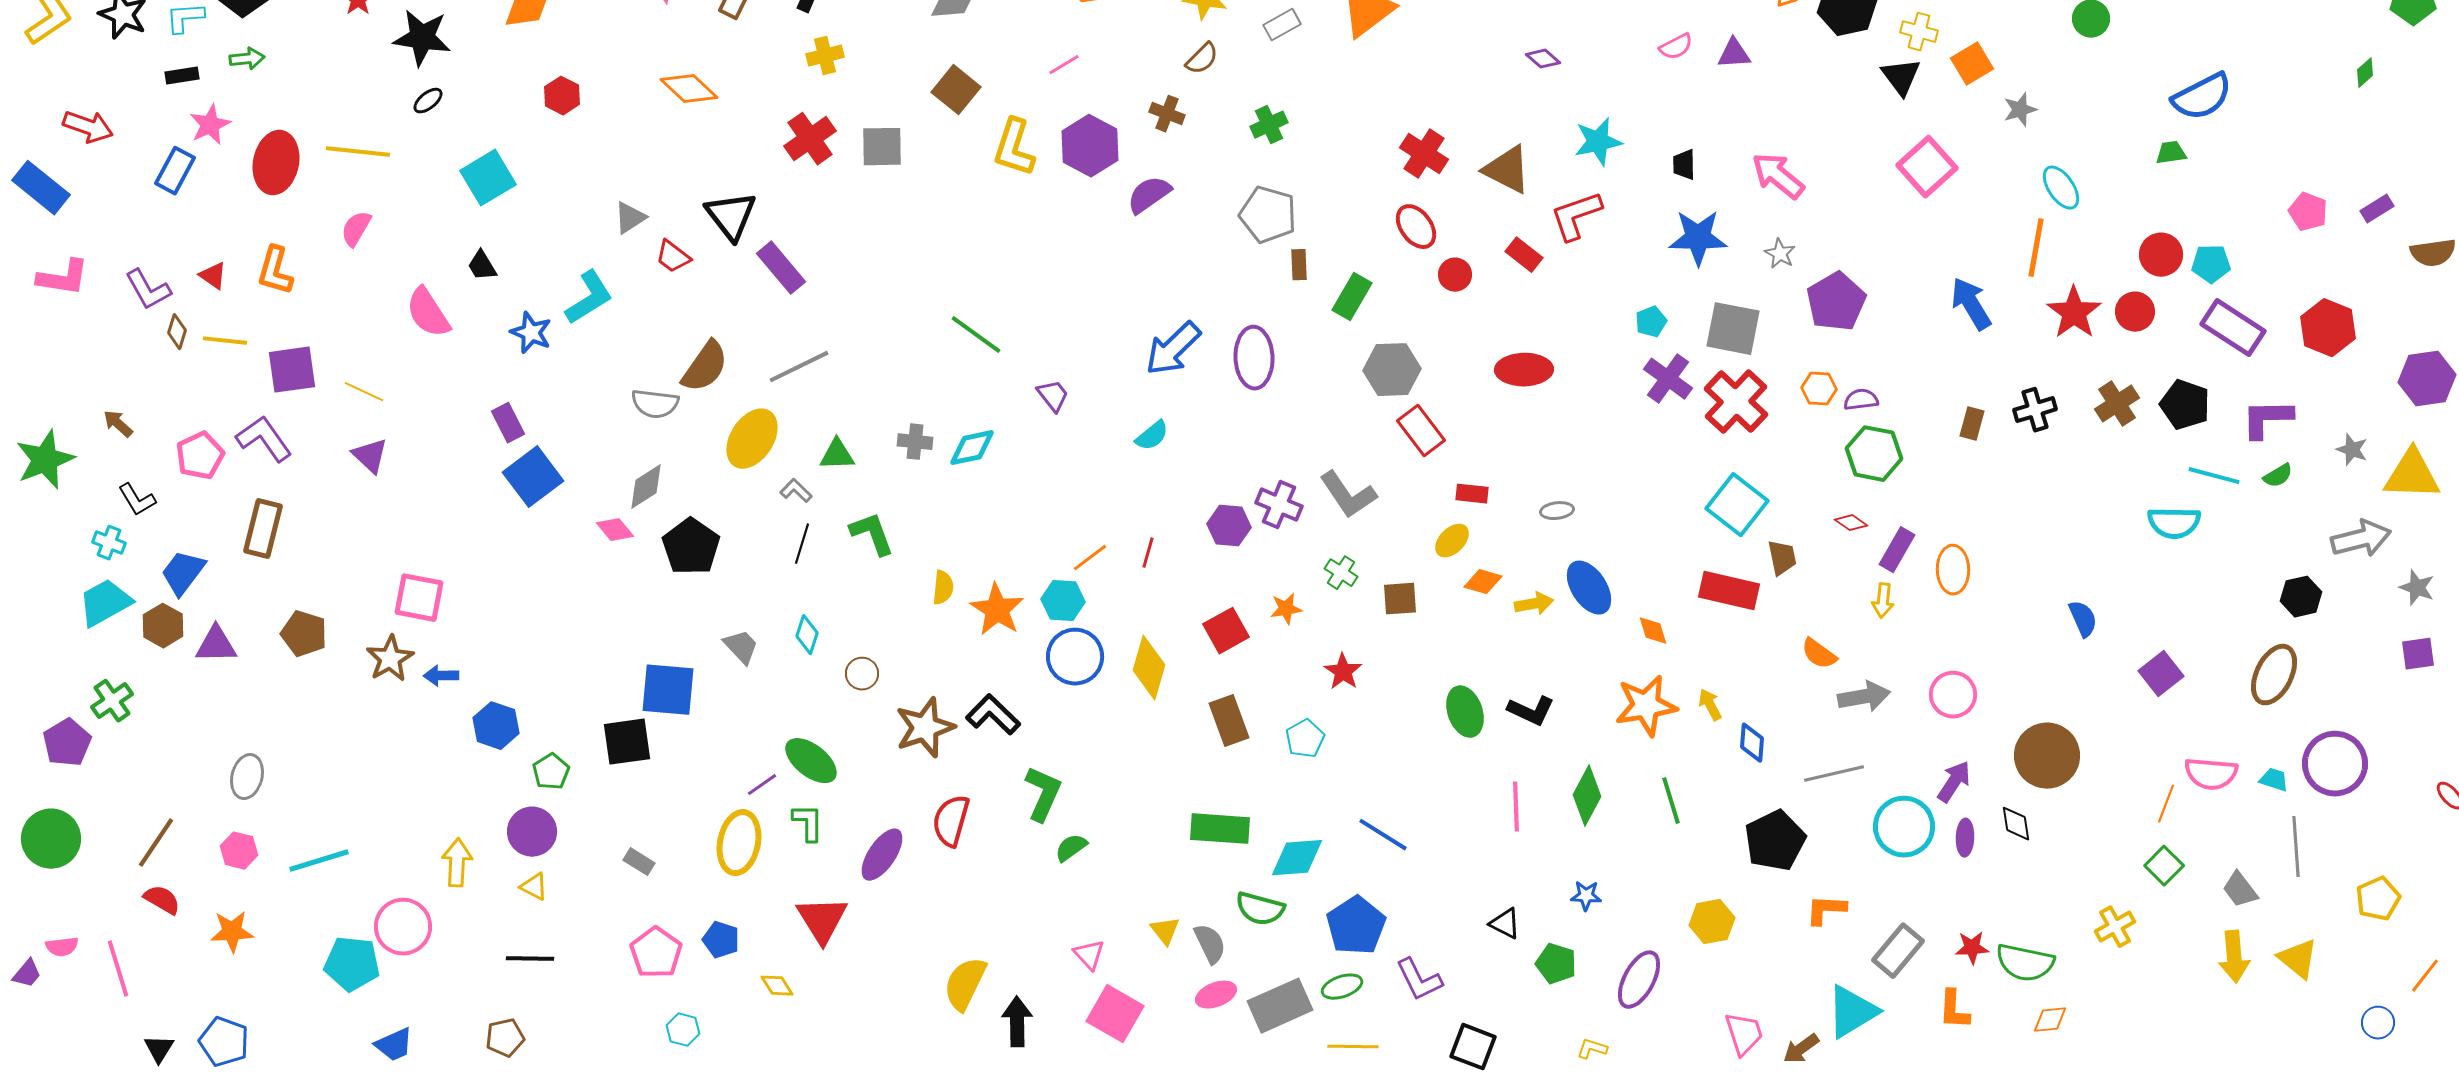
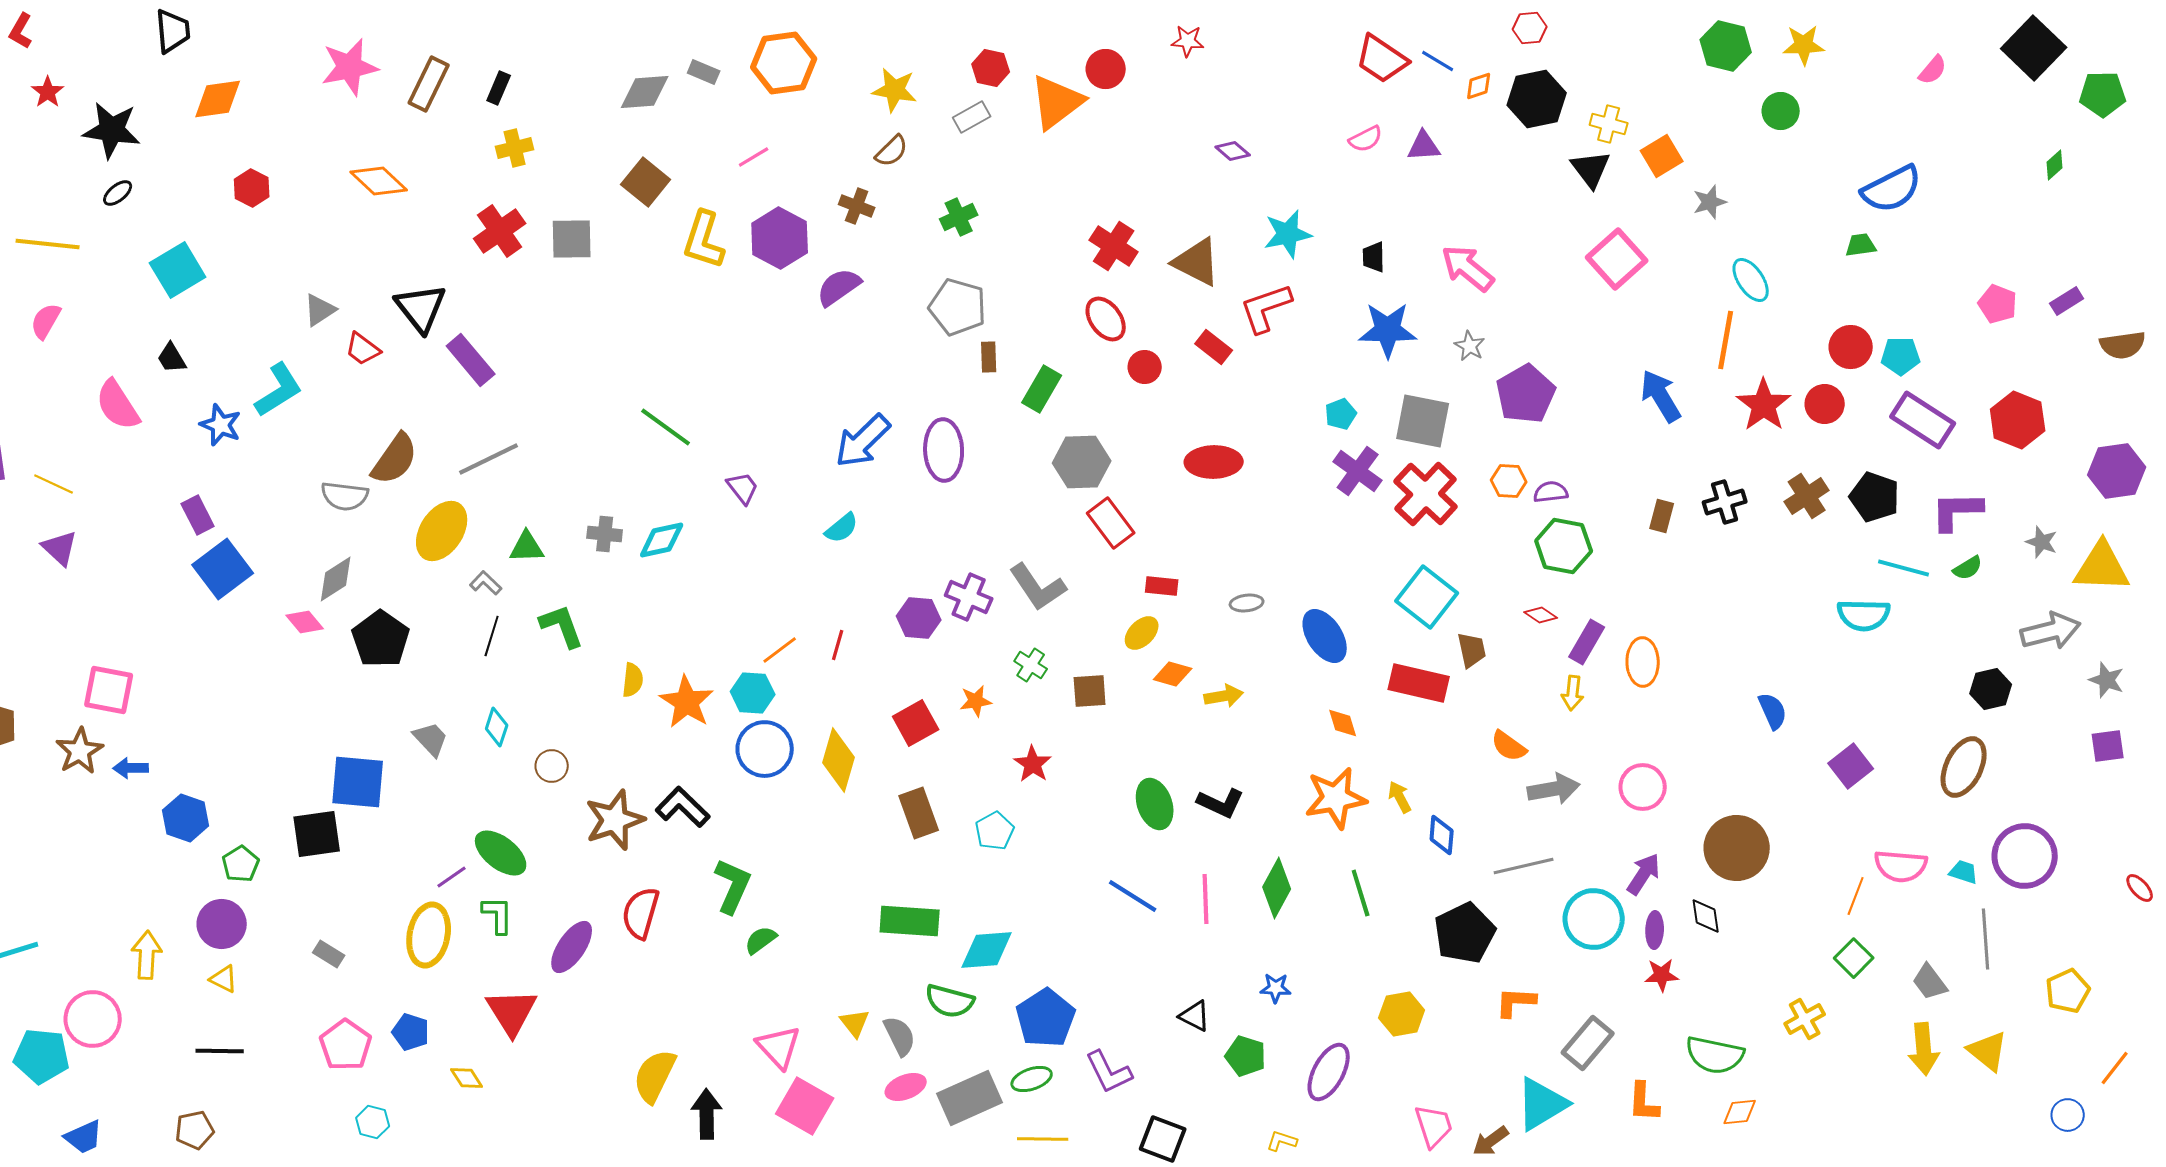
blue ellipse: (1589, 588) -> (1325, 636), moved
blue line: (1383, 835) -> (1133, 896), moved
red star: (1972, 948) -> (1662, 975), moved
pink triangle: (1089, 955) -> (779, 1047), size x1.4

